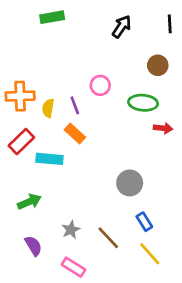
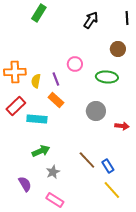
green rectangle: (52, 17) -> (39, 13), turned -48
red arrow: (163, 128) -> (122, 126), moved
gray circle: (130, 183) -> (96, 111), moved
green arrow: (29, 202) -> (41, 151), moved
brown line: (108, 238) -> (87, 160), moved

